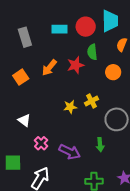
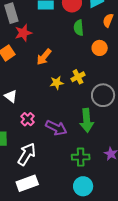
red star: (75, 65) -> (23, 33), moved
orange arrow: (49, 68) -> (44, 57), moved
green arrow: (100, 145) -> (87, 120), size x1.6

